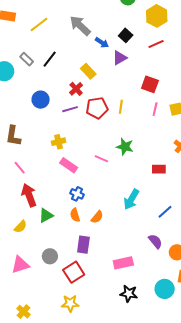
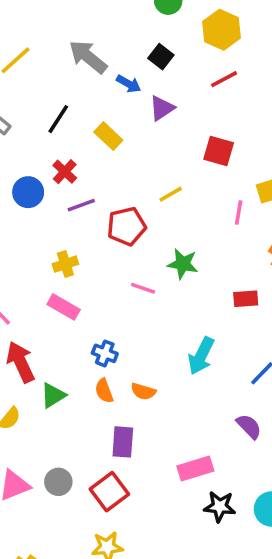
black square: (126, 35) -> (161, 57), moved
black line: (50, 59) -> (58, 119), moved
red cross: (76, 89) -> (65, 172), moved
yellow line: (121, 107) -> (171, 194), turned 56
red pentagon: (97, 108) -> (127, 226), moved
pink line: (155, 109) -> (239, 213), moved
pink rectangle: (69, 165) -> (64, 307), moved
orange semicircle: (97, 217) -> (143, 391), turned 72
gray circle: (50, 256) -> (58, 482), moved
black star: (129, 294) -> (220, 506), moved

